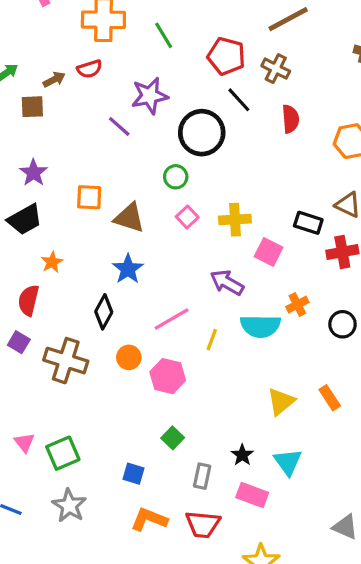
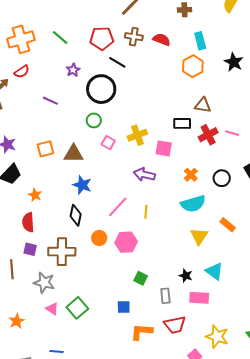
purple star: (150, 96) -> (73, 70), moved, size x0.6
red semicircle: (290, 119) -> (162, 40), moved, turned -48
cyan semicircle: (260, 326) -> (193, 204), moved
gray star: (69, 506) -> (44, 283), moved

